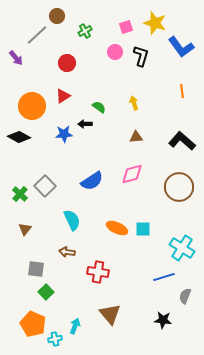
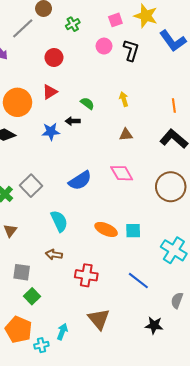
orange line: (182, 91) -> (174, 105), moved
pink diamond: (132, 174) -> (122, 173), turned 75
blue line: (164, 277) -> (138, 281), moved, turned 55

